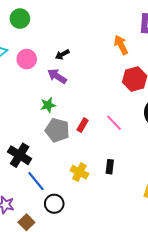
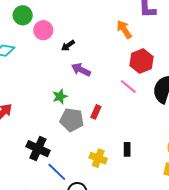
pink circle: (27, 59) -> (43, 30), moved
purple arrow: (57, 76) -> (81, 70), moved
pink line: (114, 123) -> (128, 86), moved

